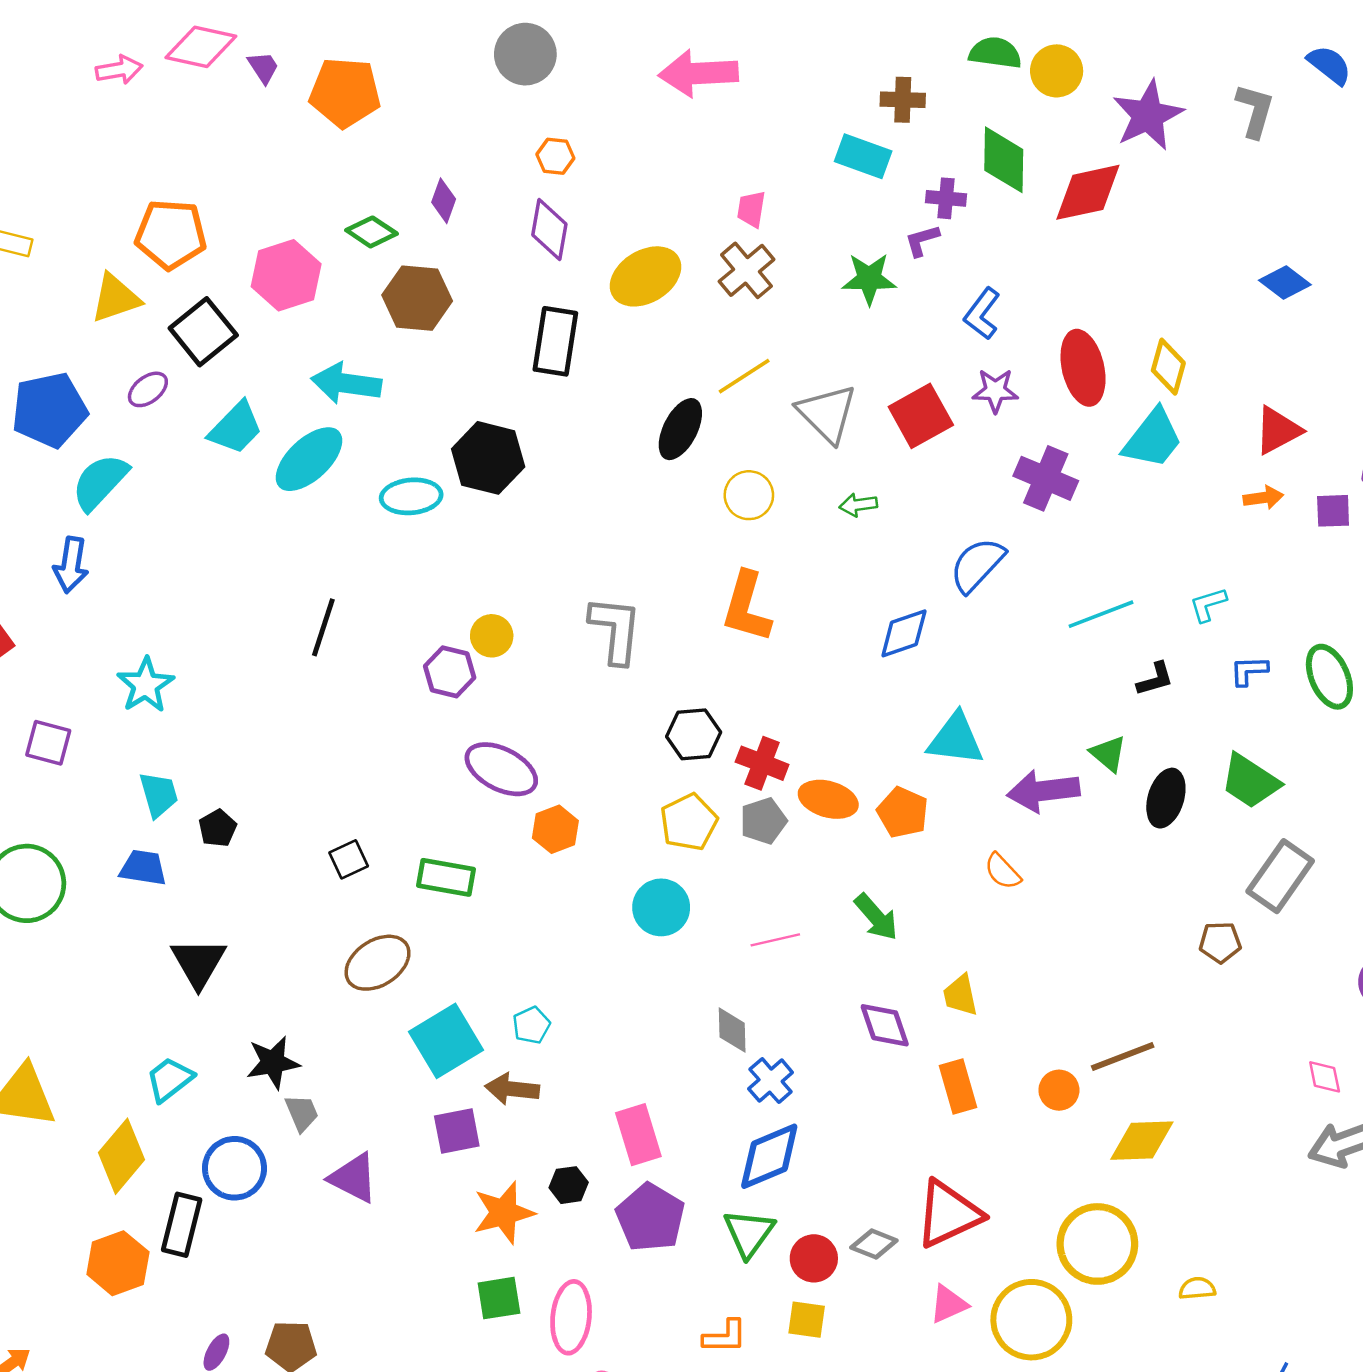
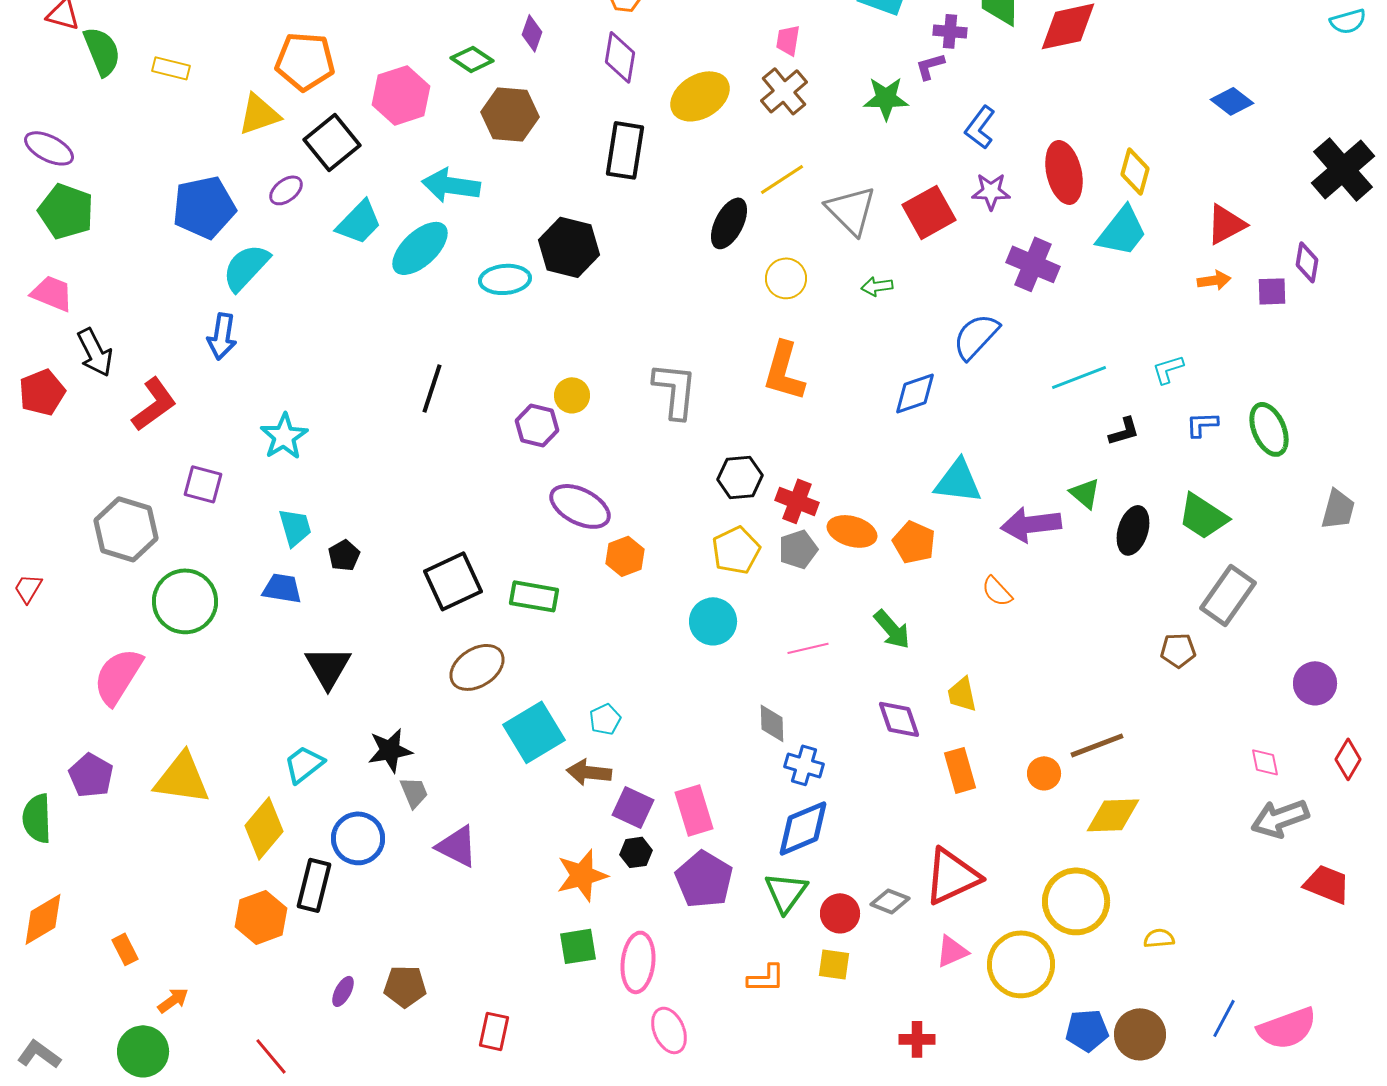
black square: (349, 859) -> (453, 581), size x1.8
blue cross: (771, 1081) -> (804, 765), turned -33
purple square: (457, 1131) -> (633, 807), moved, turned 36

